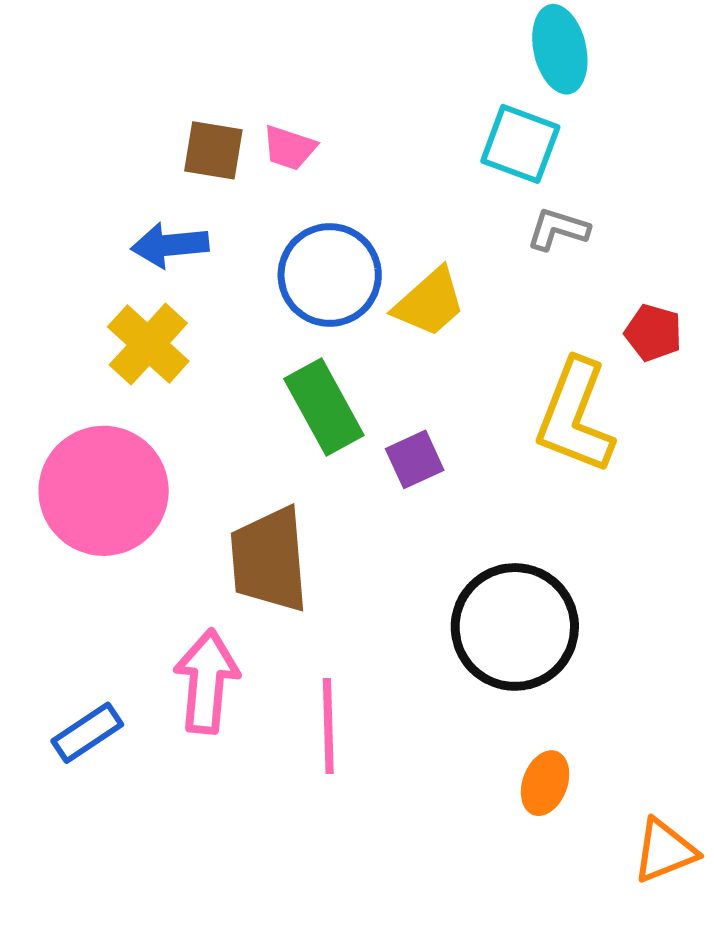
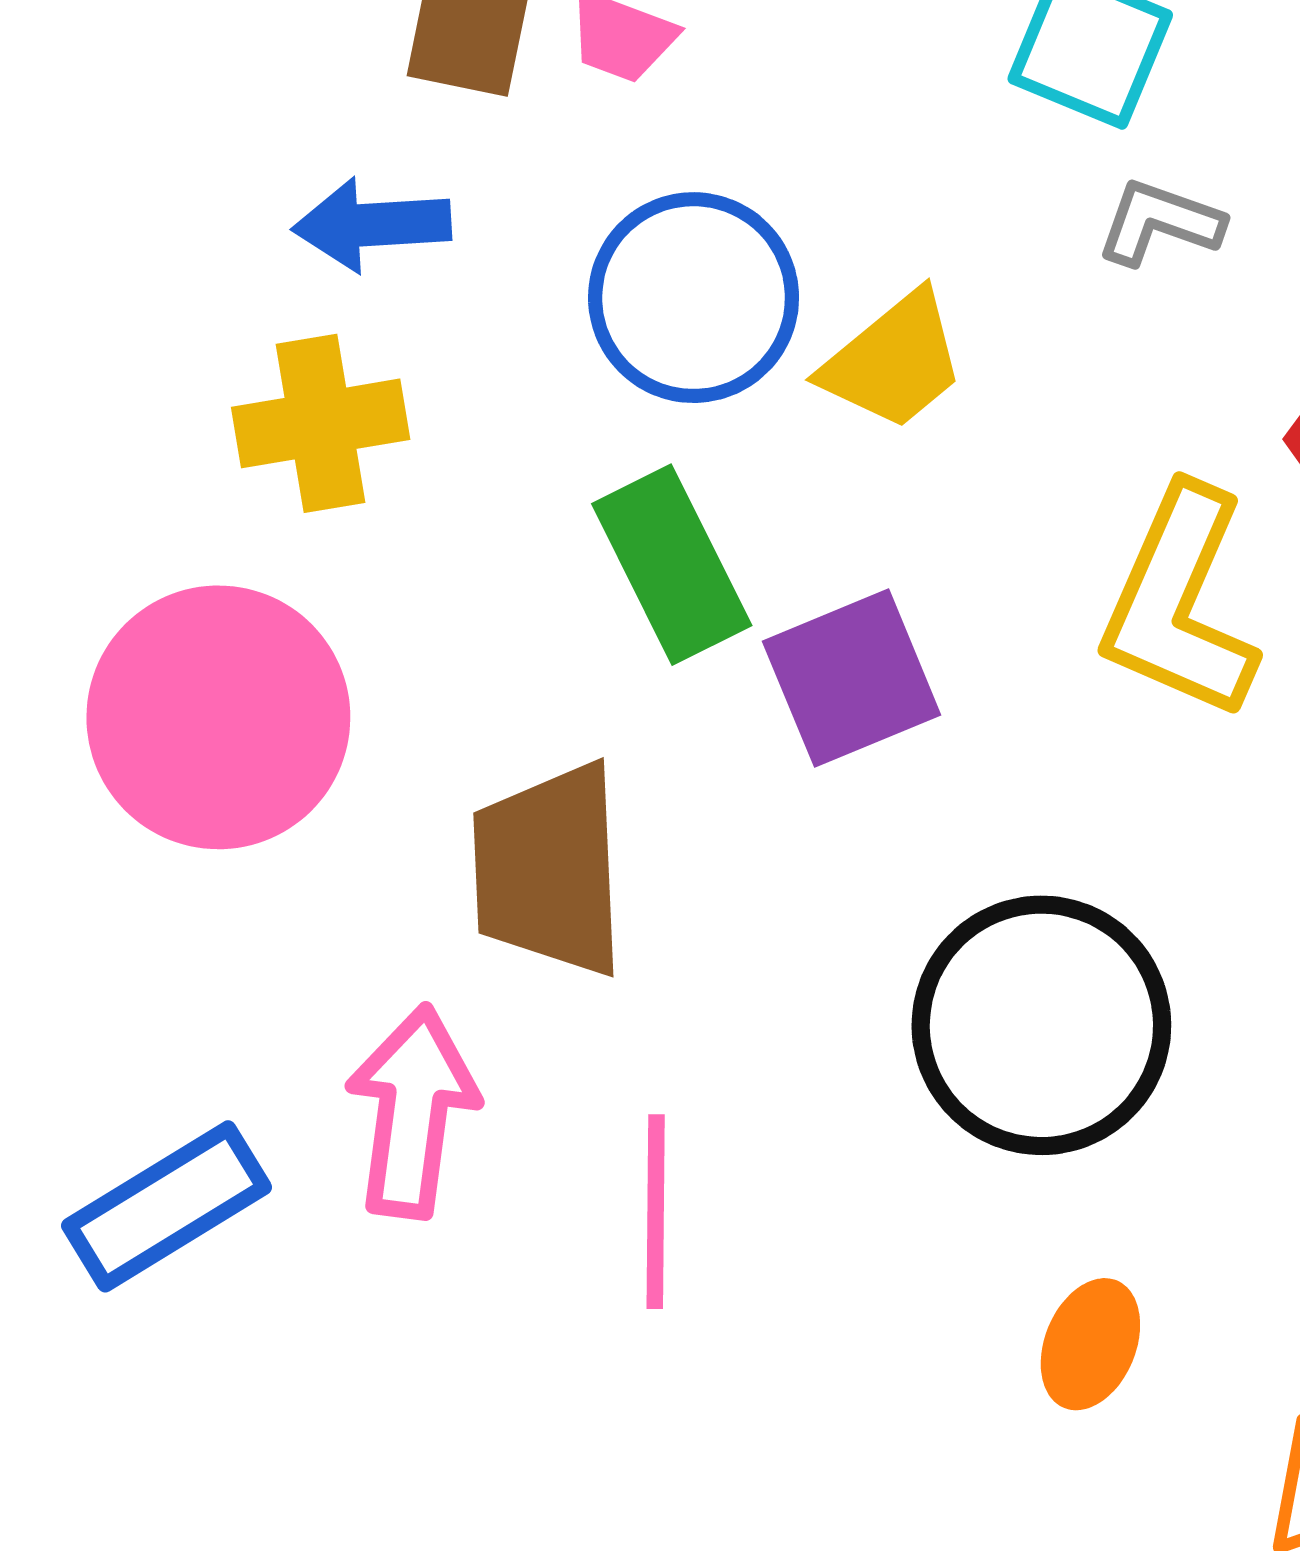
yellow cross: (148, 344) -> (321, 423), turned 36
purple square: (415, 459) -> (852, 678), size x1.5
blue rectangle: (87, 733) -> (167, 1206), size x1.4

